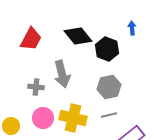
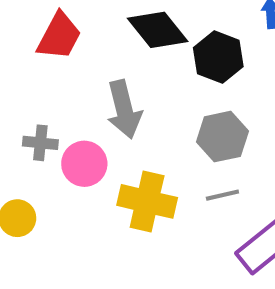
gray cross: (36, 87) -> (40, 143), moved
pink circle: (43, 118) -> (84, 164), moved

